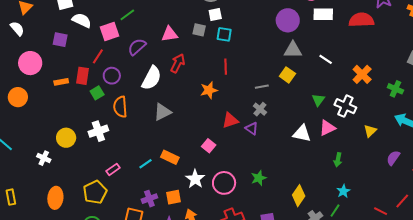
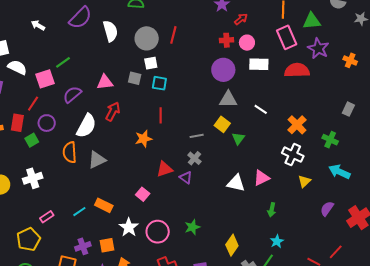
green triangle: (318, 100) -> (238, 138), moved
white cross: (345, 106) -> (293, 155), moved
orange semicircle: (120, 107) -> (70, 152), moved

